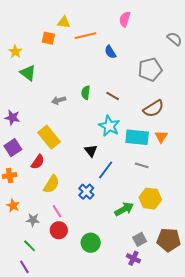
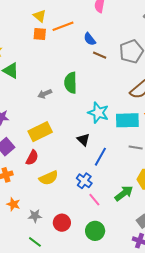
yellow triangle: (64, 22) -> (40, 16), turned 40
orange square: (48, 38) -> (40, 34), moved
green semicircle: (86, 93) -> (71, 83), size x1.5
brown line: (113, 96) -> (100, 55), moved
yellow rectangle: (49, 137) -> (40, 132), turned -70
yellow semicircle: (51, 184) -> (49, 178), turned 42
pink line: (57, 211) -> (94, 200), moved

